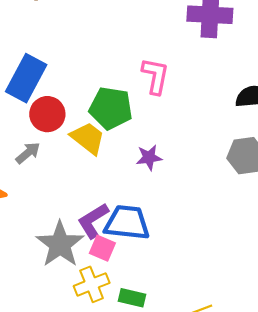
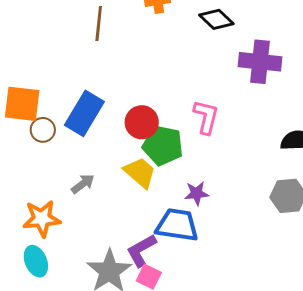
red circle: (47, 114) -> (142, 122), moved
blue trapezoid: (127, 223) -> (177, 225), moved

